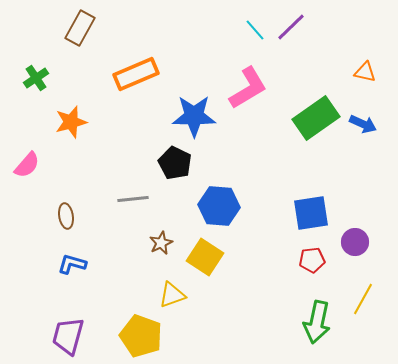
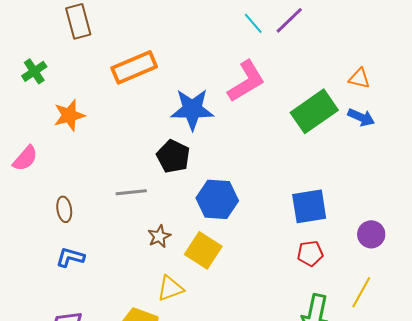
brown rectangle: (80, 28) -> (78, 21), turned -44
orange triangle: (365, 72) -> (359, 78), moved
purple circle: (355, 242) -> (371, 234), moved

